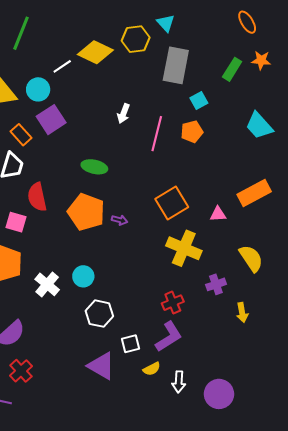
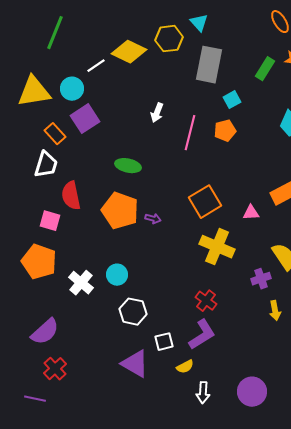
purple cross: (216, 284) -> (261, 279), moved
red cross: (173, 303) -> (206, 301), turned -30
white arrow: (179, 382) -> (203, 393), moved

